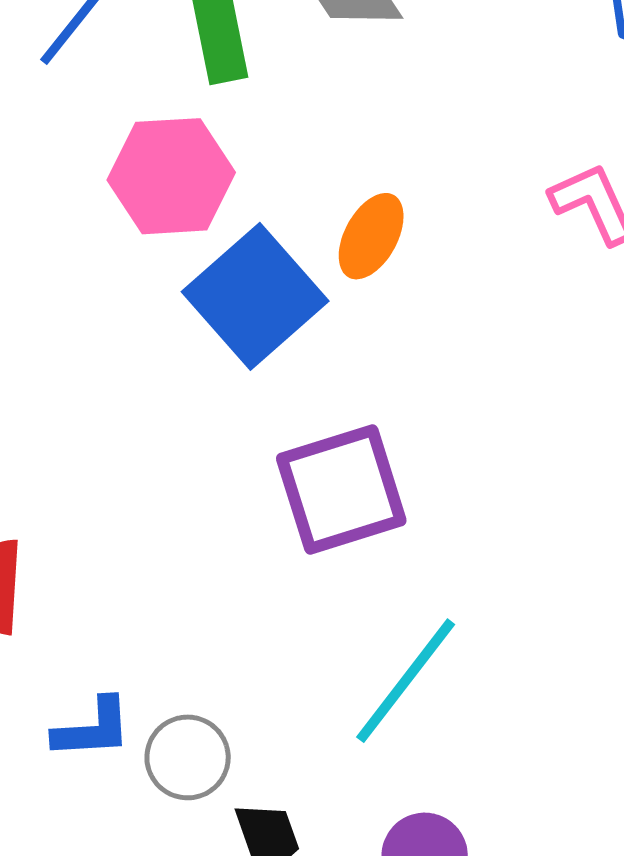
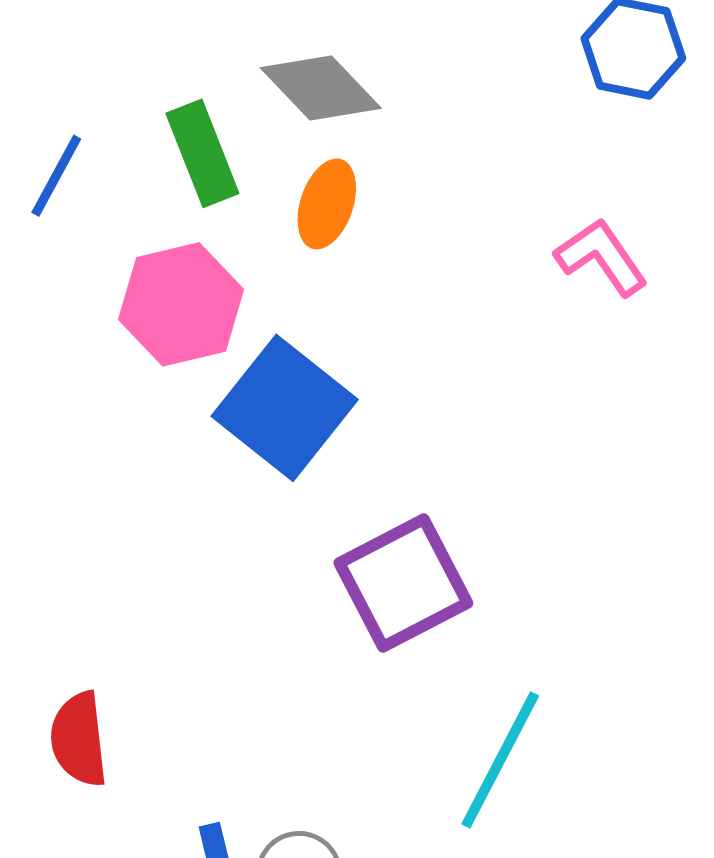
orange ellipse: (371, 236) -> (327, 204), moved

